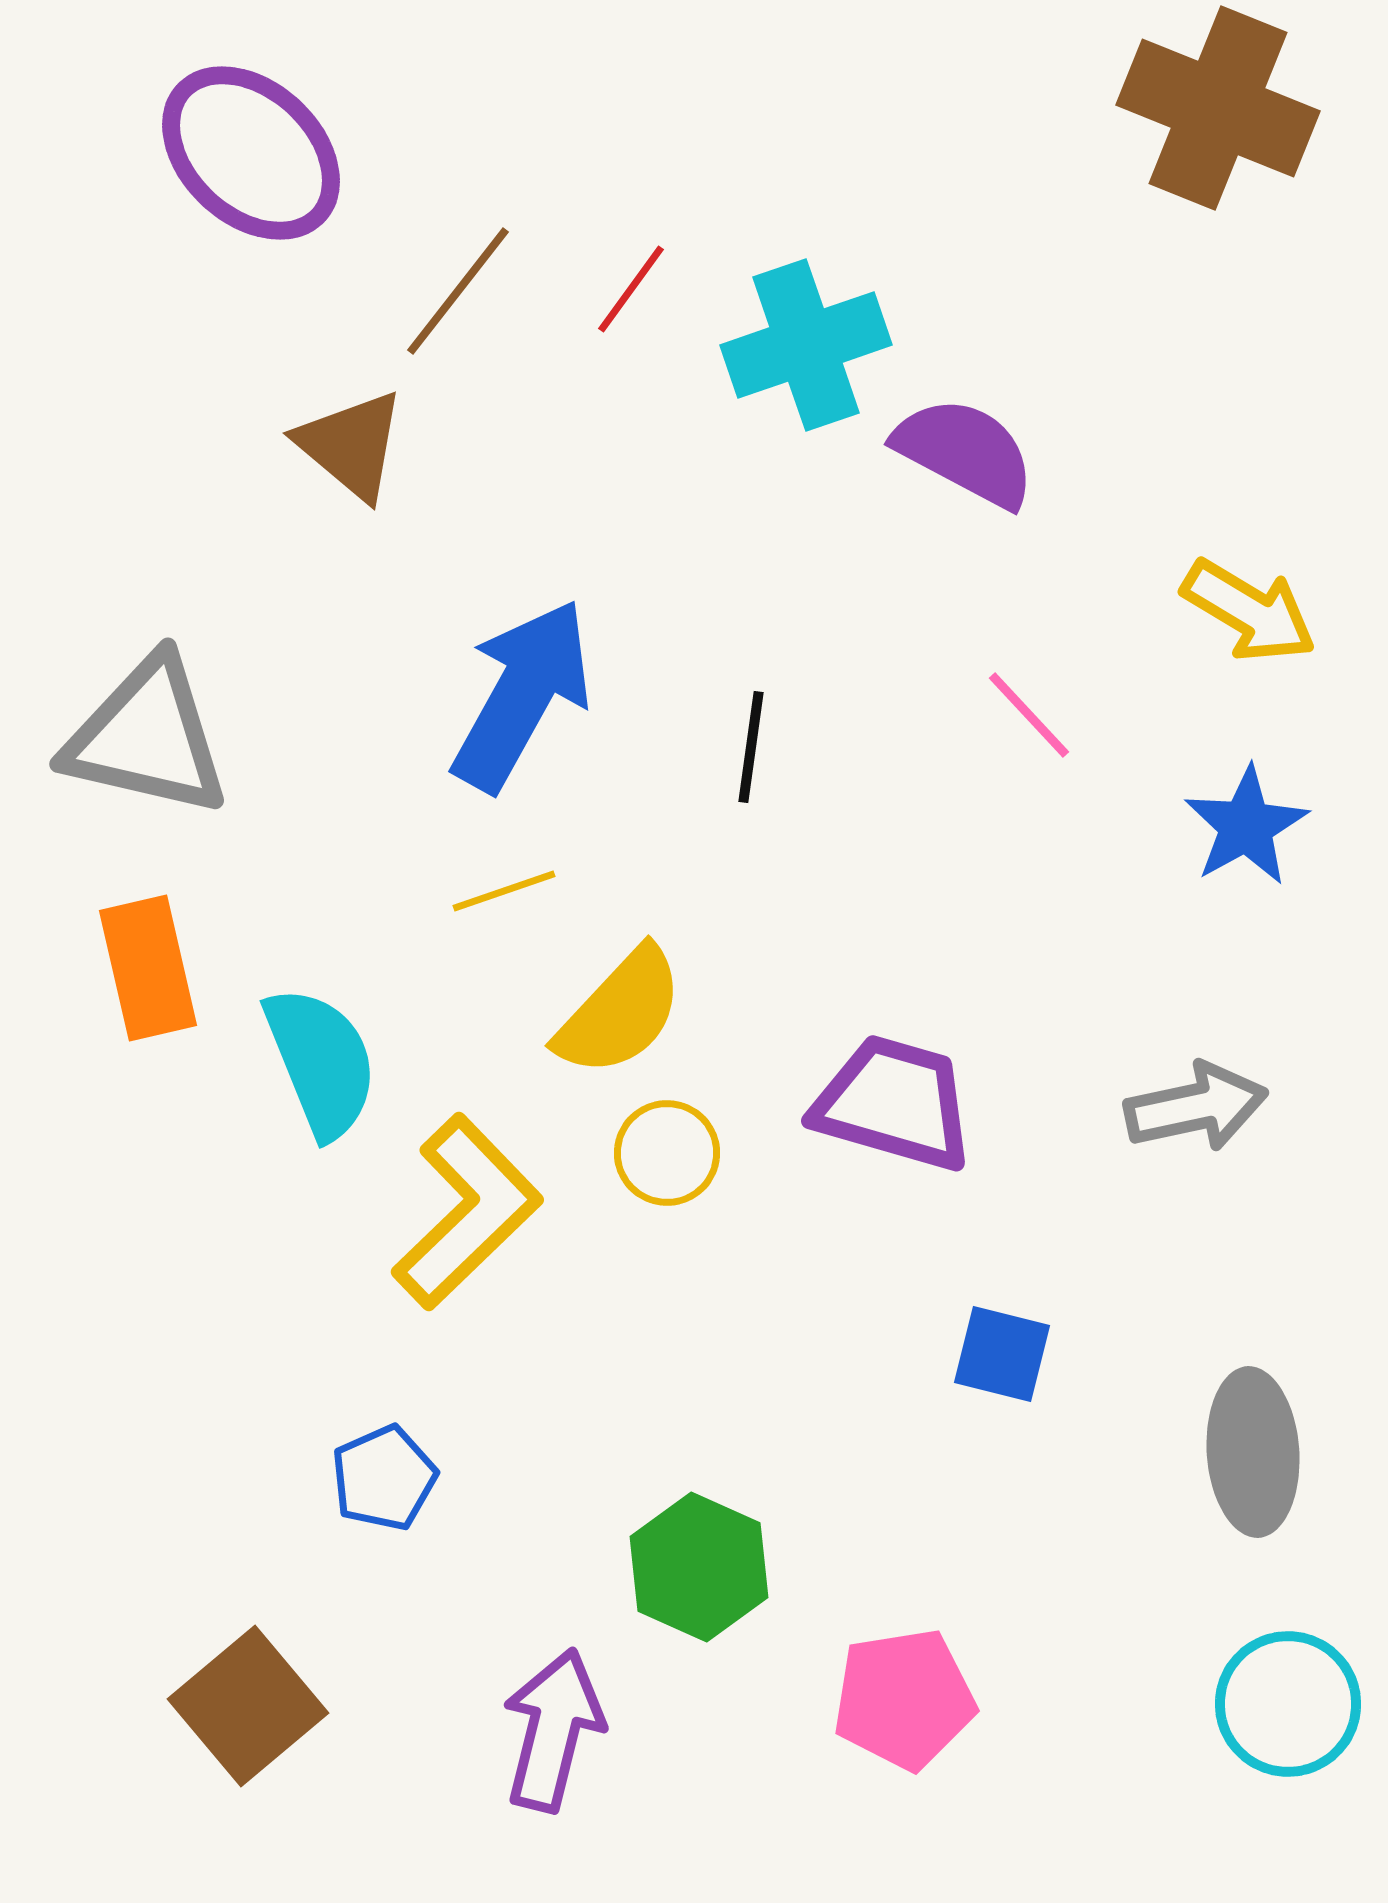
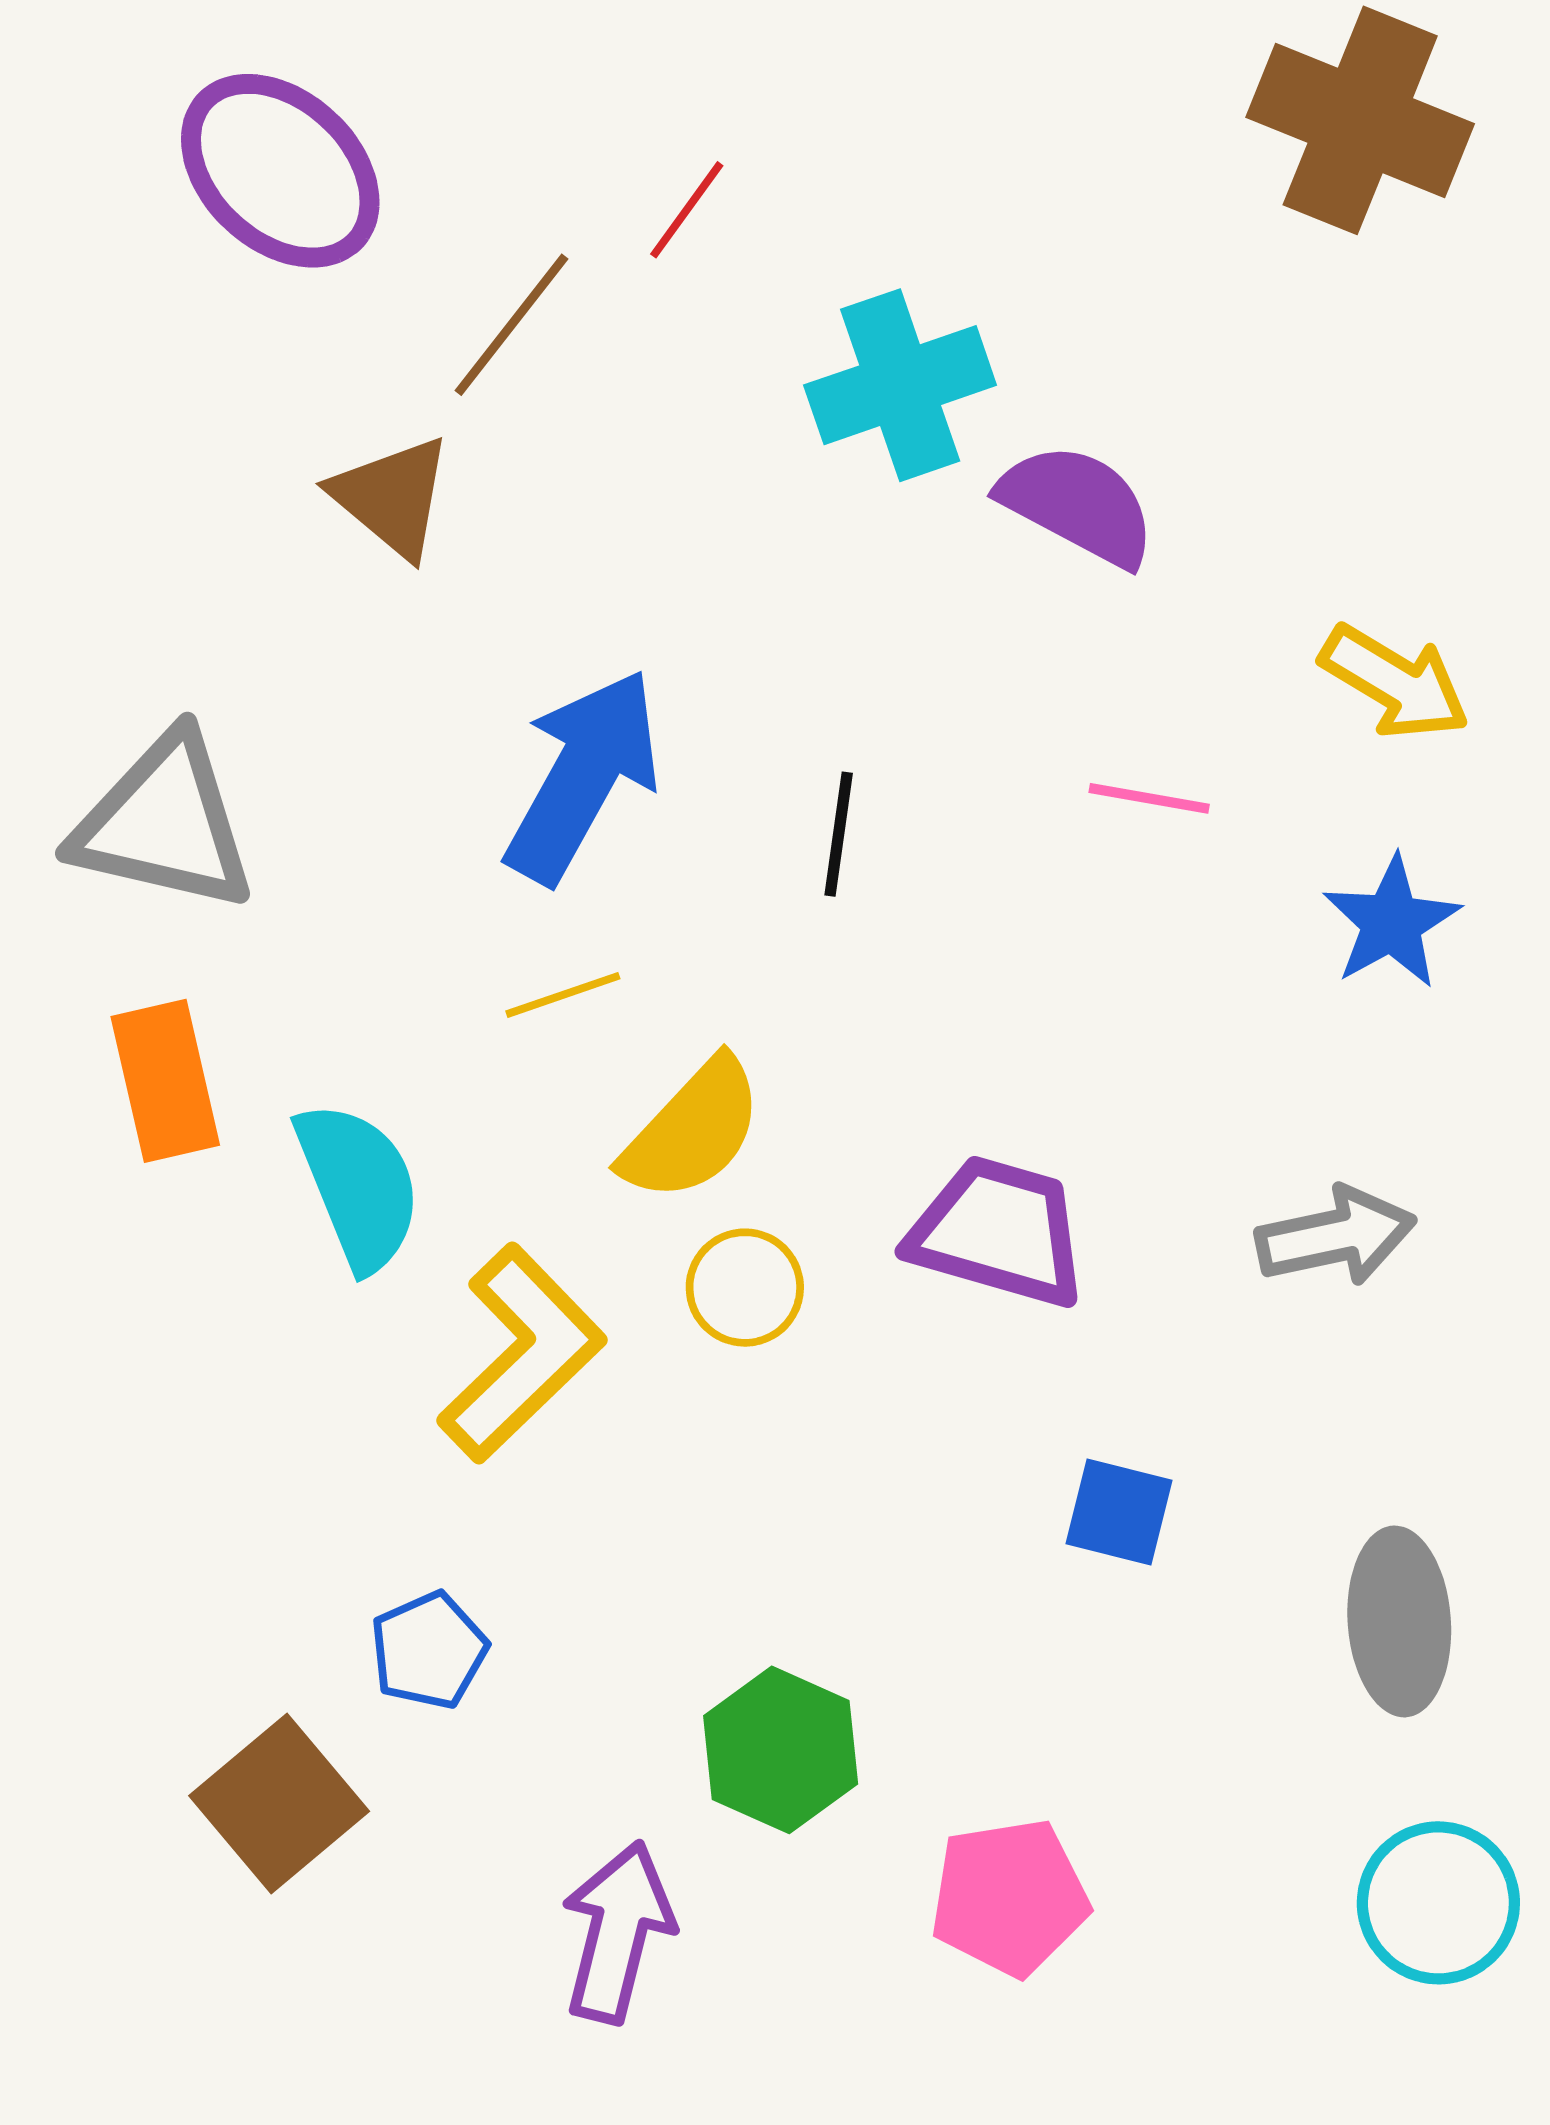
red line: (631, 289) -> (687, 210), moved
pink line: (1029, 715) -> (1149, 798), turned -37
brown square: (248, 1706) -> (279, 1803), moved

